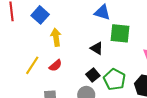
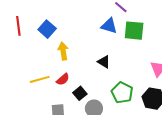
green square: (120, 33) -> (134, 31), moved
yellow line: (32, 65) -> (40, 79), turned 42
black square: (93, 75) -> (80, 93), moved

